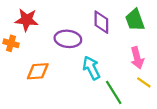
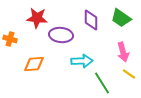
red star: (27, 20) -> (37, 18), moved
green trapezoid: (135, 20) -> (121, 18), turned -35
cyan arrow: (91, 68) -> (82, 61), turned 115

